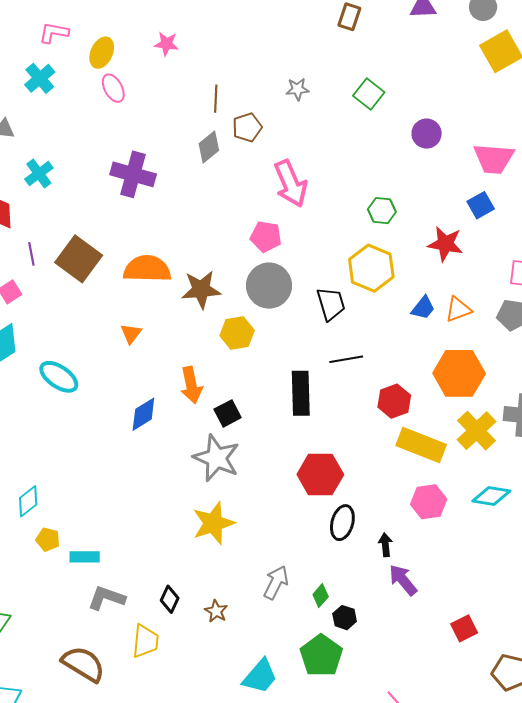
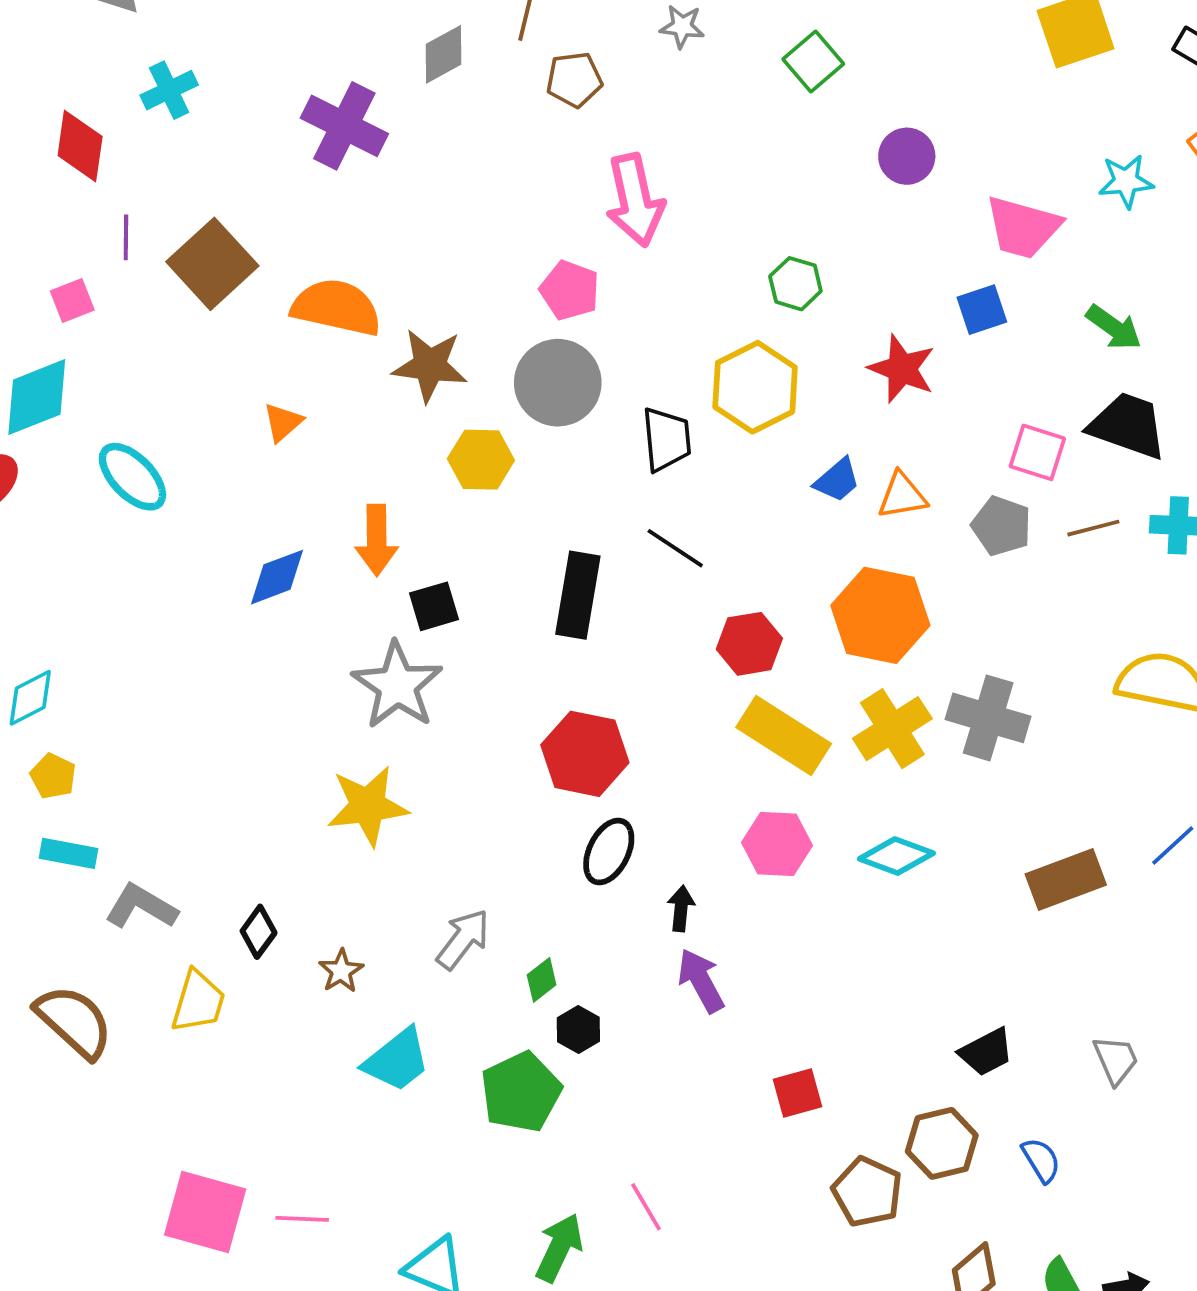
gray diamond: (209, 147) -> (443, 54), moved
black line: (346, 359) -> (675, 548), turned 32
cyan rectangle: (85, 557) -> (68, 853), moved
cyan trapezoid: (260, 676) -> (397, 1060), moved

